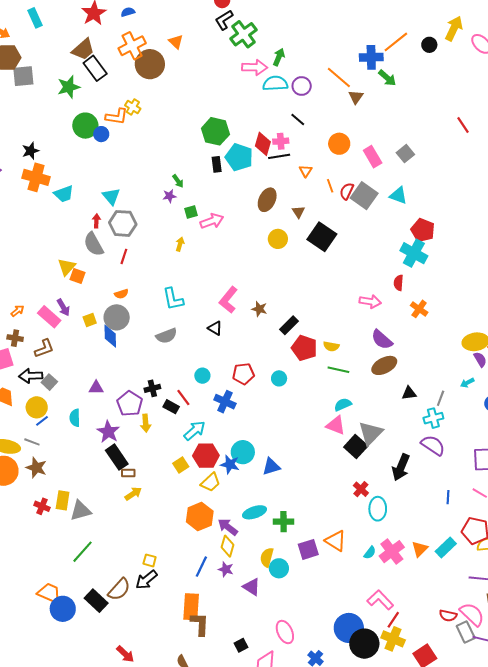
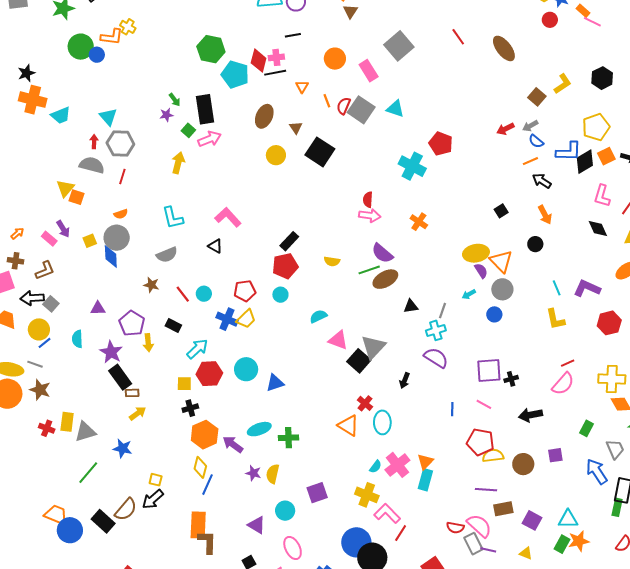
black line: (298, 120) -> (293, 35), turned -49
gray square: (405, 154) -> (399, 46), moved, size x1.6
black rectangle: (217, 164) -> (205, 109), moved, size x1.8
green square: (191, 212) -> (188, 130), turned -32
red pentagon: (423, 230) -> (441, 144), moved
gray semicircle: (94, 244) -> (92, 165), turned 135
yellow arrow: (180, 244) -> (178, 163), size x1.5
red semicircle: (399, 283) -> (368, 200), moved
pink L-shape: (228, 300) -> (228, 217), turned 100
brown star: (259, 309) -> (151, 285), moved
pink rectangle: (49, 317) -> (49, 239), size x0.7
red pentagon: (304, 348) -> (285, 266), moved, turned -30
green line: (338, 370) -> (369, 270), moved, turned -30
black cross: (152, 388) -> (190, 408), moved
red line: (183, 398) -> (183, 294), moved
cyan semicircle: (343, 405) -> (318, 316), moved
blue star: (230, 464) -> (123, 448), moved
yellow square: (181, 465) -> (184, 384), turned 35
black arrow: (401, 467) -> (405, 381), size x0.6
yellow trapezoid: (210, 482) -> (246, 319), moved
orange triangle: (336, 541) -> (348, 426), moved
yellow diamond: (228, 546) -> (200, 467), moved
cyan rectangle: (446, 547) -> (425, 480), moved, turned -30
purple square: (308, 549) -> (317, 493), moved
cyan circle: (279, 568) -> (285, 511), moved
purple star: (226, 569) -> (253, 473), moved
purple triangle: (252, 587) -> (257, 525), moved
yellow cross: (393, 639) -> (367, 495), moved

